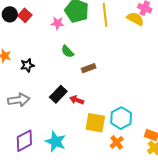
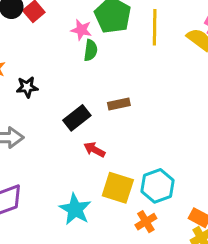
green semicircle: (67, 52) -> (91, 50), moved, turned -136
black rectangle: (58, 94) -> (77, 118), moved
cyan star: (56, 142) -> (75, 209), moved

